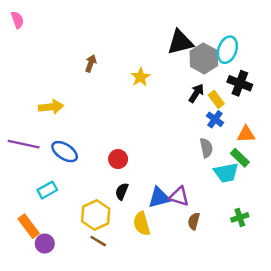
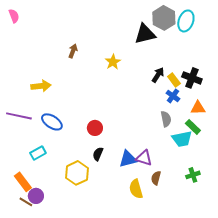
cyan ellipse: (227, 50) -> (186, 21), moved
gray hexagon: (204, 58) -> (164, 18), moved
black cross: (240, 83) -> (192, 78), moved
yellow semicircle: (142, 224) -> (136, 189), moved
brown line: (98, 241) -> (26, 202), moved

